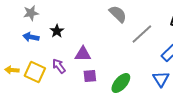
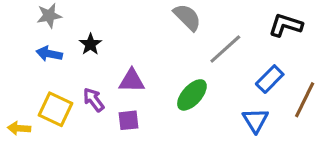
yellow arrow: (12, 70) -> (19, 128), moved
purple square: (90, 76) -> (129, 120), moved
green ellipse: (121, 83) -> (192, 95), moved

